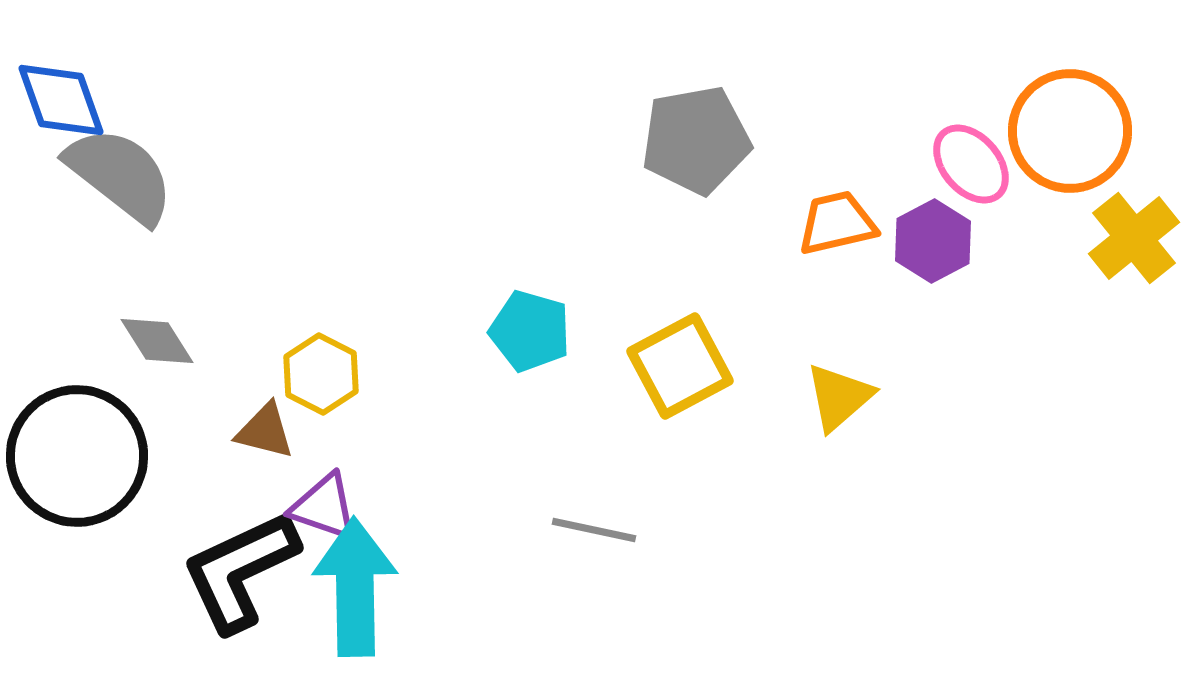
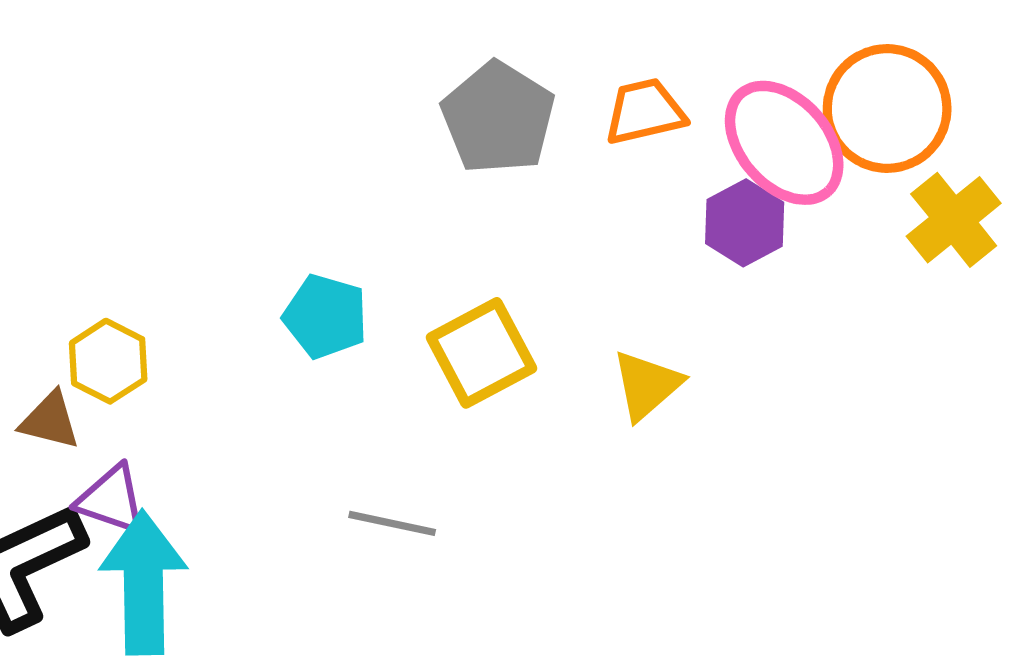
gray pentagon: (696, 140) -> (498, 118), turned -30
pink ellipse: (971, 164) -> (784, 143), size x1.5
orange trapezoid: (837, 223) -> (645, 112), moved

